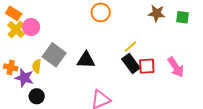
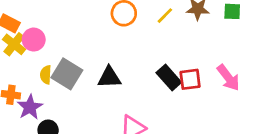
yellow line: (130, 46) -> (165, 16), moved
yellow semicircle: (37, 66) -> (46, 75), moved
purple star: (24, 78) -> (30, 107), turned 30

